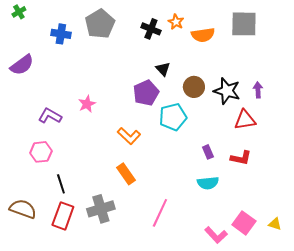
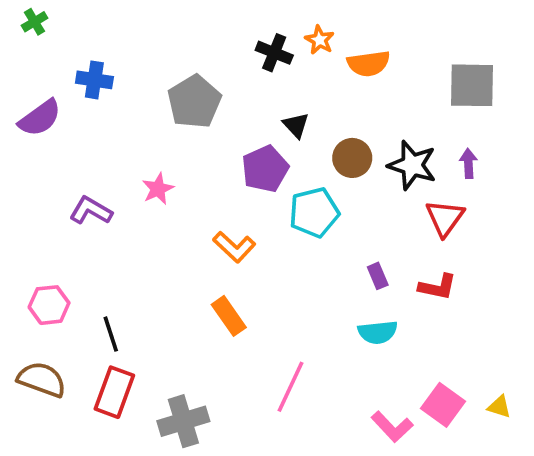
gray pentagon: (100, 24) -> (194, 102), moved
gray square: (244, 24) -> (472, 85), moved
blue cross: (61, 34) -> (94, 80), moved
red triangle: (245, 120) -> (445, 218), turned -45
pink hexagon: (41, 152) -> (49, 305), moved
gray cross: (101, 209) -> (183, 421), moved

